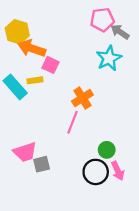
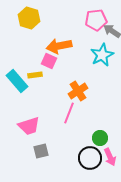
yellow hexagon: (17, 32) -> (29, 18), moved
orange arrow: (32, 48) -> (59, 46), moved, turned -30
pink trapezoid: (25, 152) -> (29, 126), moved

